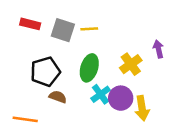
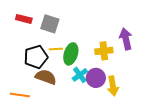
yellow line: (89, 29) -> (56, 49), moved
purple arrow: (158, 49) -> (126, 39), size x1.5
yellow cross: (131, 64) -> (104, 51), turned 30
brown semicircle: (58, 97) -> (46, 77), size x1.5

